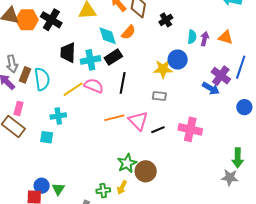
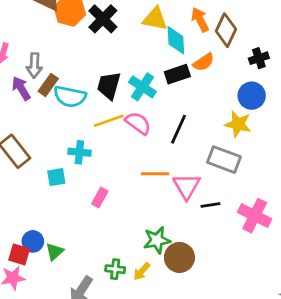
cyan diamond: (108, 36) -> (176, 40), moved
black trapezoid: (68, 53) -> (109, 86), moved
black rectangle: (113, 57) -> (177, 74), moved
cyan cross: (90, 60) -> (142, 87), turned 30
blue circle: (178, 60) -> (252, 96), moved
cyan semicircle: (42, 79) -> (70, 97), turned 95
gray rectangle: (159, 96) -> (224, 160), size x1.6
pink rectangle: (18, 108) -> (100, 198), moved
cyan square: (47, 137) -> (56, 177), turned -32

